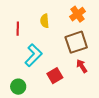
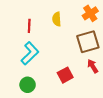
cyan L-shape: (33, 55) -> (30, 53), moved

